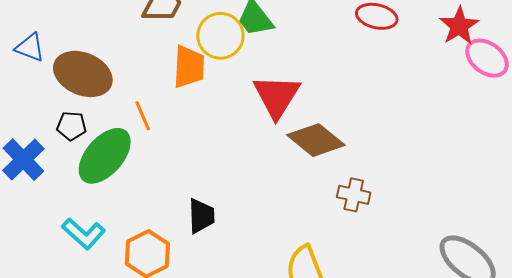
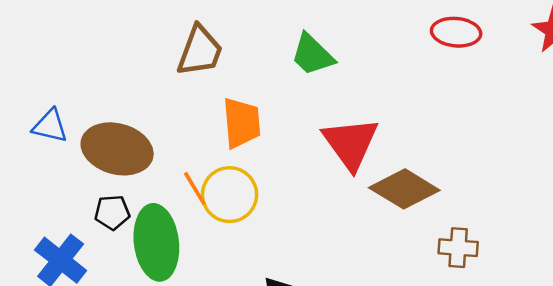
yellow circle: (220, 36) -> (230, 195), moved
green ellipse: (105, 156) -> (156, 242), turned -40

